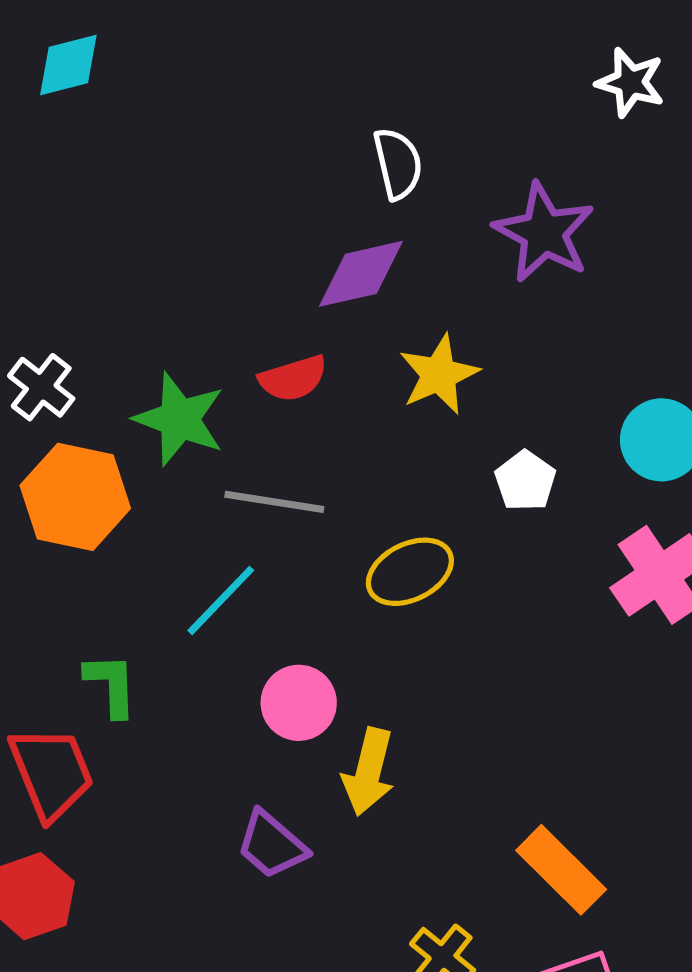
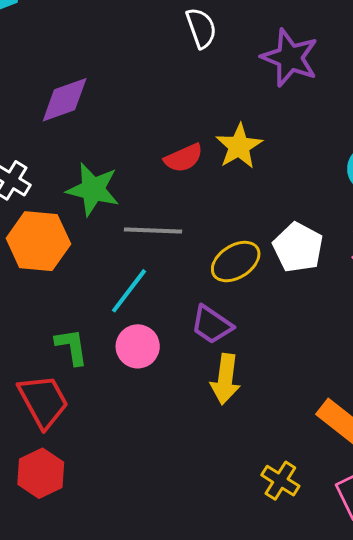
purple diamond: (361, 274) -> (65, 100), moved
red semicircle: (293, 378) -> (184, 158), moved
white pentagon: (525, 481) -> (298, 247), moved, size x1.4
pink circle: (299, 703) -> (138, 346), moved
purple trapezoid: (272, 845) -> (212, 325), moved

